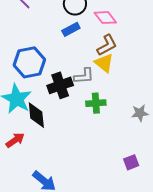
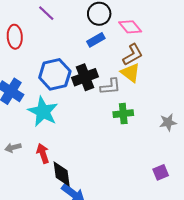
black cross: (60, 85) -> (85, 77), moved
black diamond: (36, 115) -> (62, 174), moved
red arrow: (15, 140) -> (43, 153), turned -72

